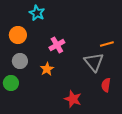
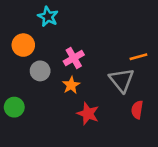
gray circle: (20, 61) -> (40, 71), moved
orange star: (47, 69) -> (71, 85), moved
red star: (73, 99) -> (88, 114), moved

